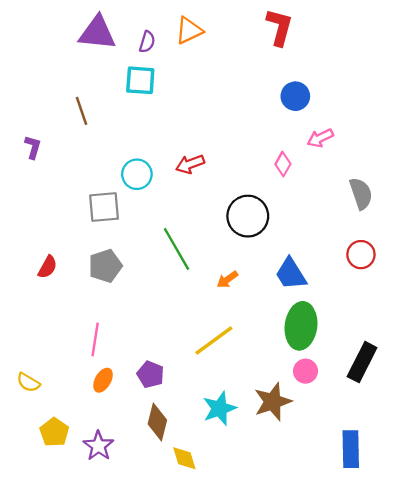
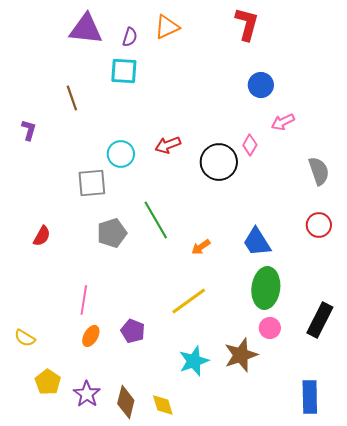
black circle: (248, 216) -> (219, 162), moved
gray pentagon: (105, 266) -> (112, 233), moved
brown diamond: (157, 422) -> (126, 402), moved

